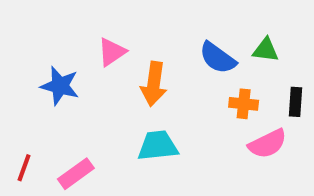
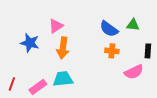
orange arrow: (154, 84) -> (63, 48), moved
orange cross: (244, 104) -> (112, 51), moved
cyan trapezoid: (158, 146) -> (63, 79), moved

